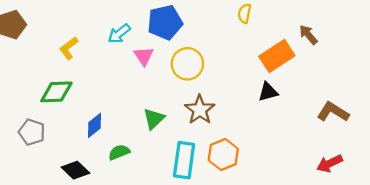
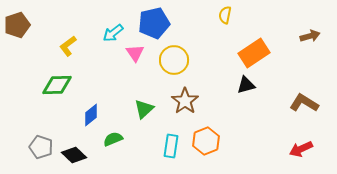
brown arrow: (308, 35) -> (310, 36), moved, turned 114
gray pentagon: (32, 132) -> (41, 147), moved
cyan rectangle: (184, 160) -> (171, 146), size x0.7

